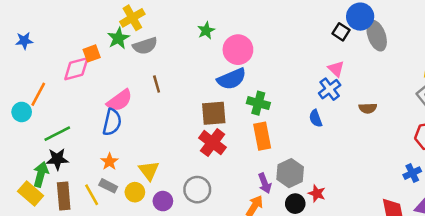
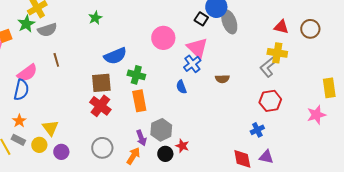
pink circle: (238, 50) -> (163, 38), moved
pink triangle: (336, 69) -> (197, 48), size x1.6
gray circle: (197, 190) -> (102, 148), moved

